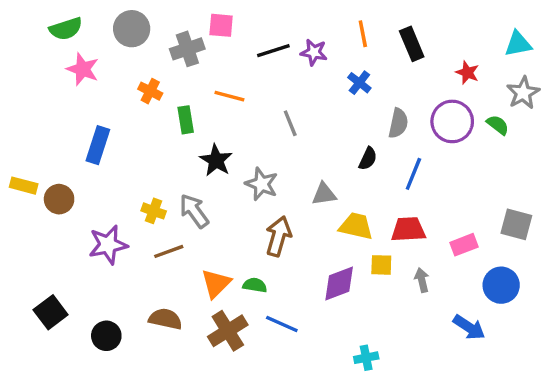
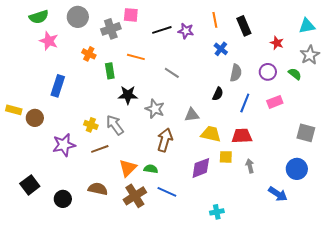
blue cross: (359, 83) -> (221, 49), moved
purple circle: (452, 121) -> (268, 72), size x0.7
gray line: (290, 123) -> (172, 73), turned -35
black star: (216, 160) -> (128, 95), turned -30
pink rectangle: (464, 245) -> (275, 102), moved

